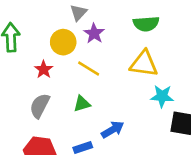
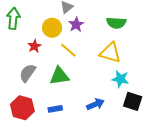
green triangle: (82, 104) -> (59, 76), size x1.5
blue arrow: (113, 130) -> (96, 104), moved

